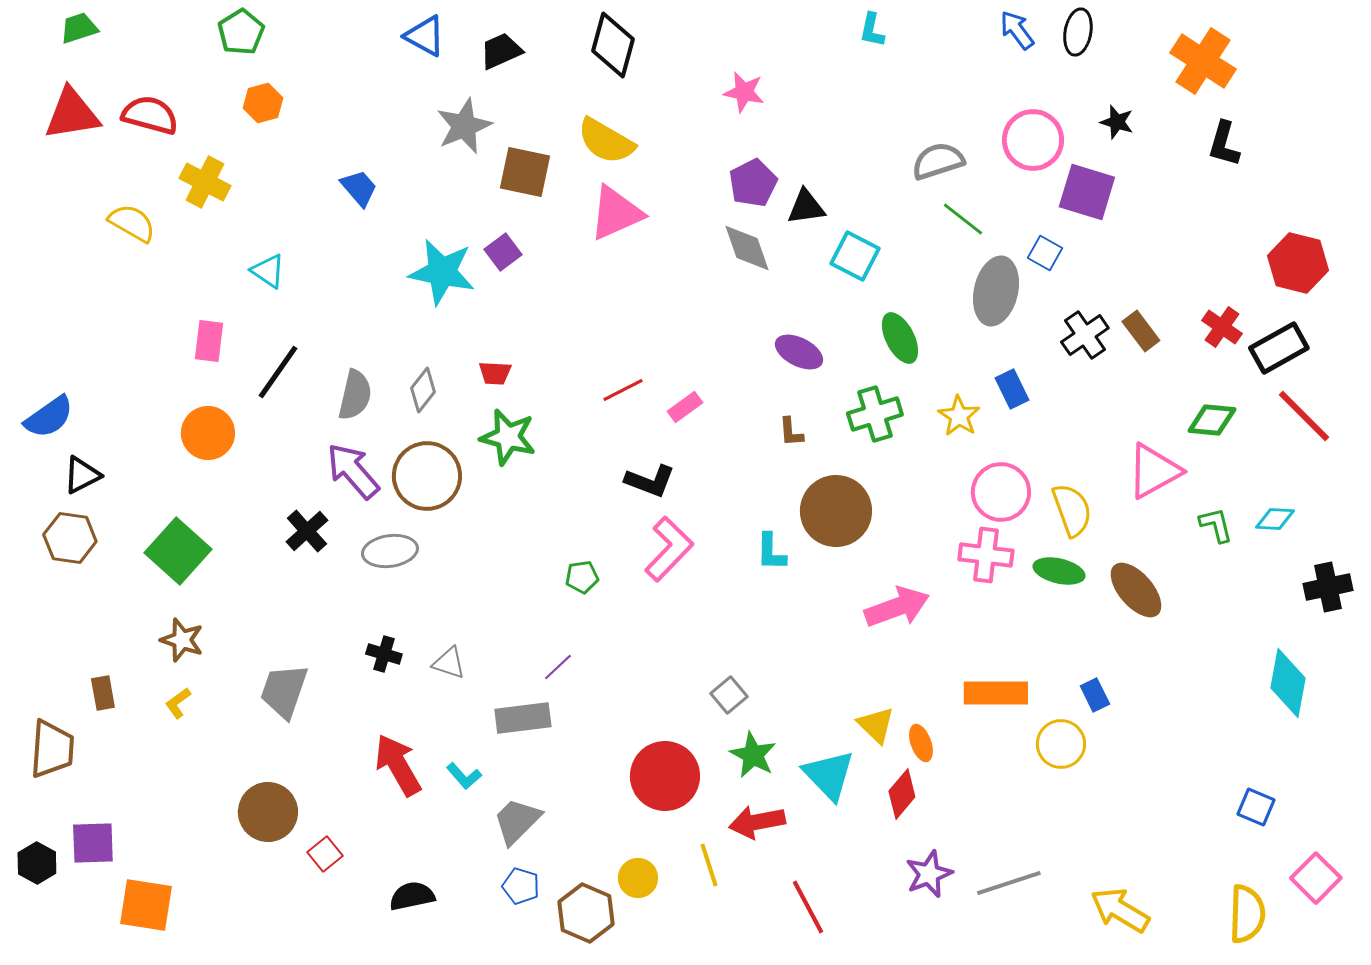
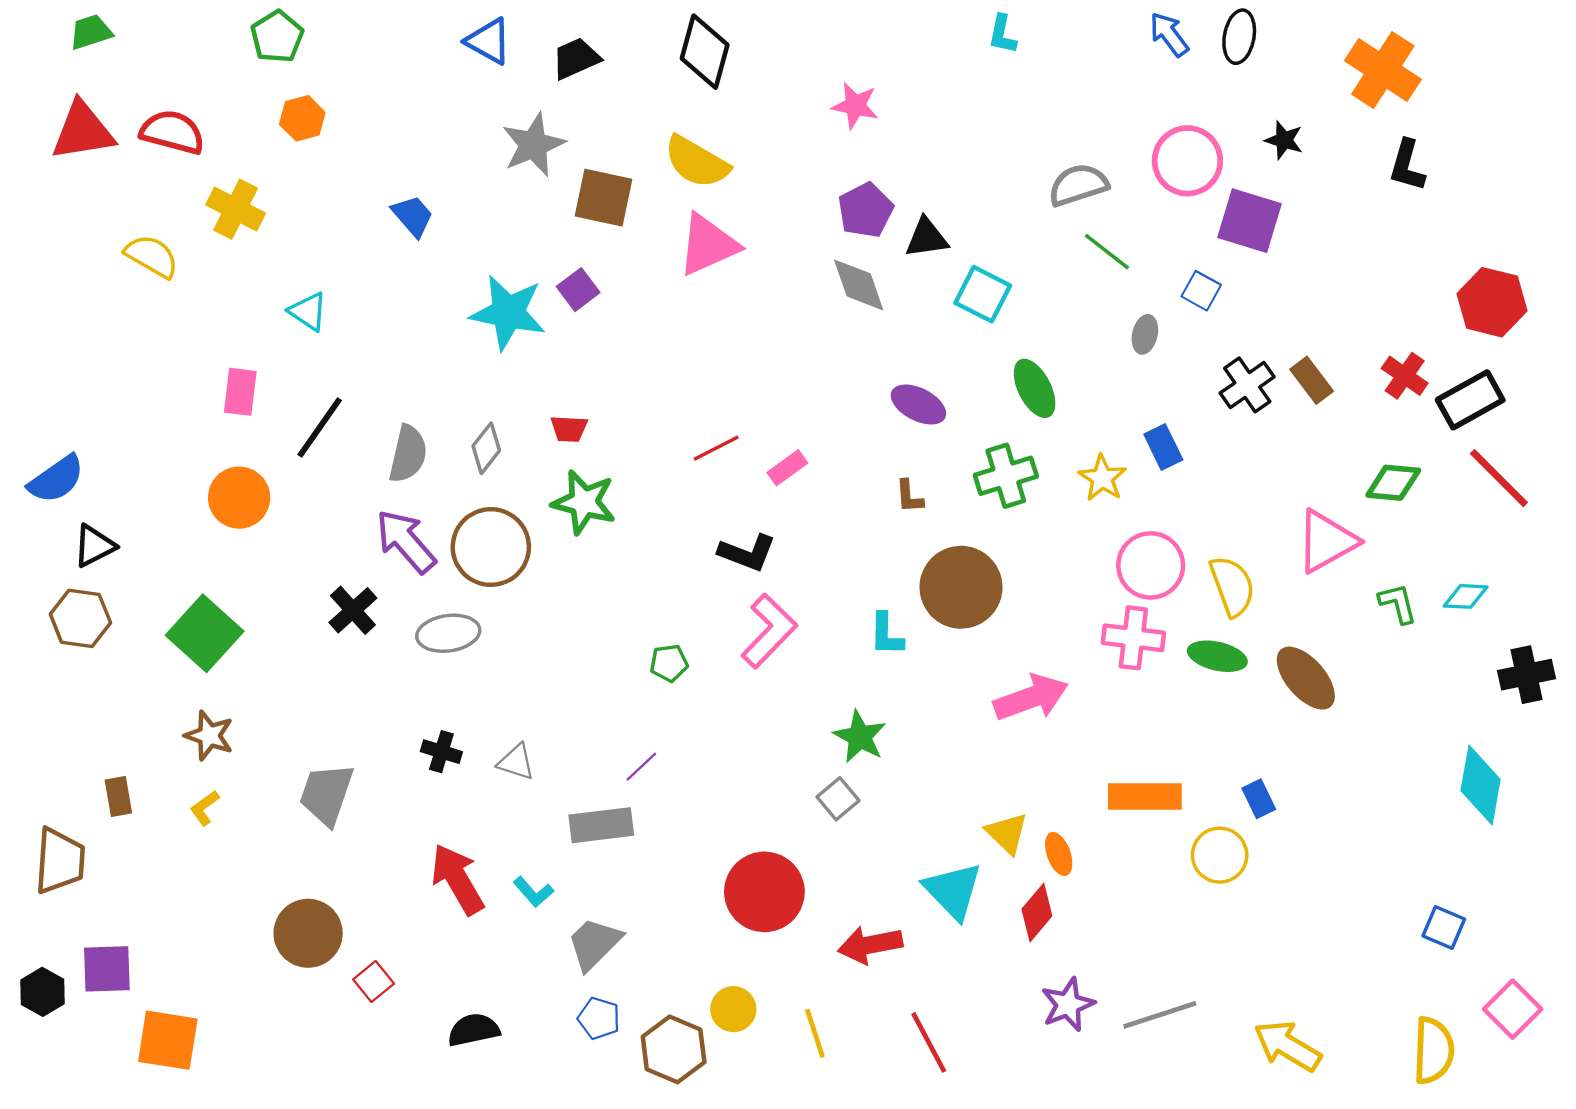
gray ellipse: (996, 291) -> (1145, 334), size x0.5
green star: (753, 755) -> (860, 737), moved
yellow line: (709, 865) -> (815, 1033), moved

